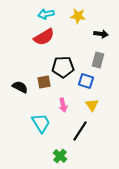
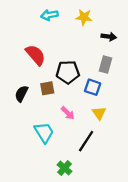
red semicircle: (44, 37) -> (35, 55), moved, turned -100
black semicircle: (20, 87) -> (21, 94), turned -91
pink arrow: (63, 105) -> (68, 113), turned -32

